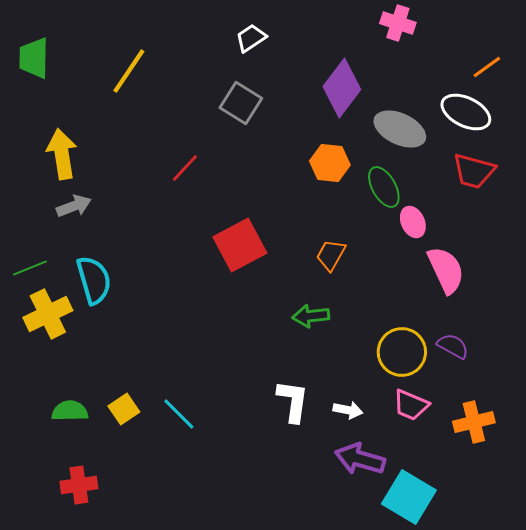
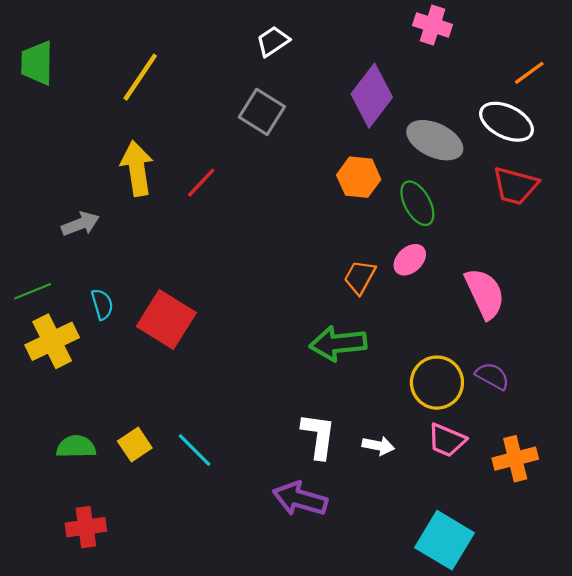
yellow arrow: (62, 154) -> (137, 168), moved
pink ellipse: (413, 222) -> (410, 260), moved, turned 72
red square: (240, 245) -> (166, 320), moved, turned -30
cyan semicircle: (94, 280) -> (102, 304), size x0.6
green arrow: (311, 316) -> (338, 343), size x1.4
purple arrow: (360, 459) -> (300, 499), moved

